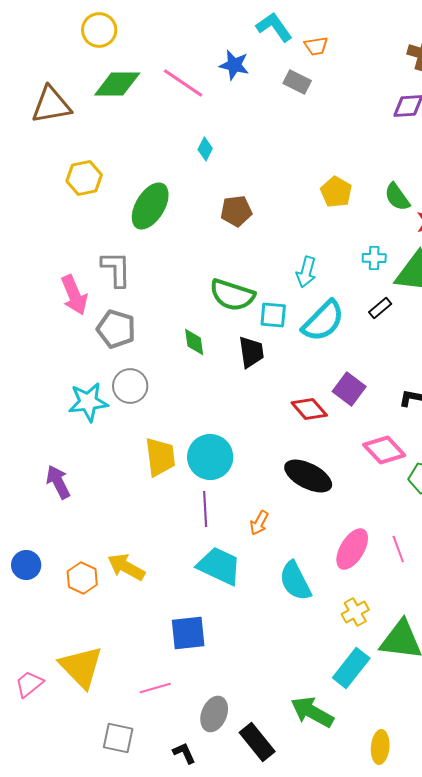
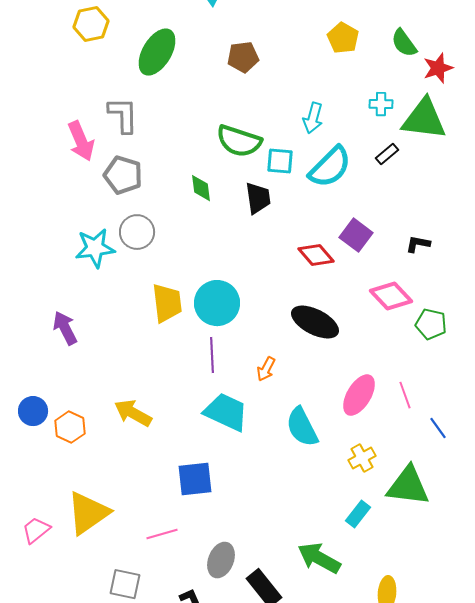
orange hexagon: (82, 578) -> (70, 427), moved
yellow triangle: (81, 667) -> (88, 513), turned 39
cyan rectangle: (351, 668) -> (358, 514), size x0.7

